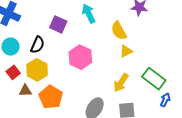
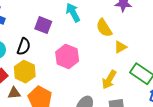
yellow triangle: (126, 51) -> (120, 47), moved

